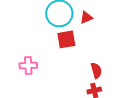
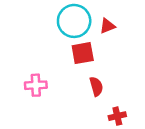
red semicircle: (96, 70) -> (96, 86), moved

